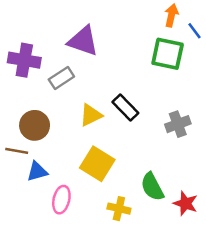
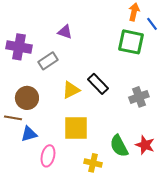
purple triangle: (83, 41) -> (65, 32), size x0.6
yellow square: (97, 164) -> (76, 128), turned -32
red star: (186, 203) -> (145, 145), moved

